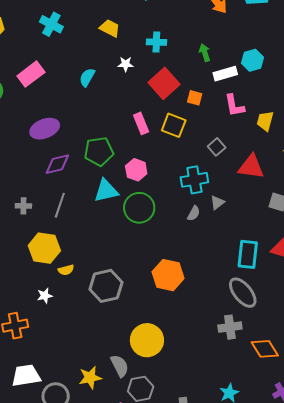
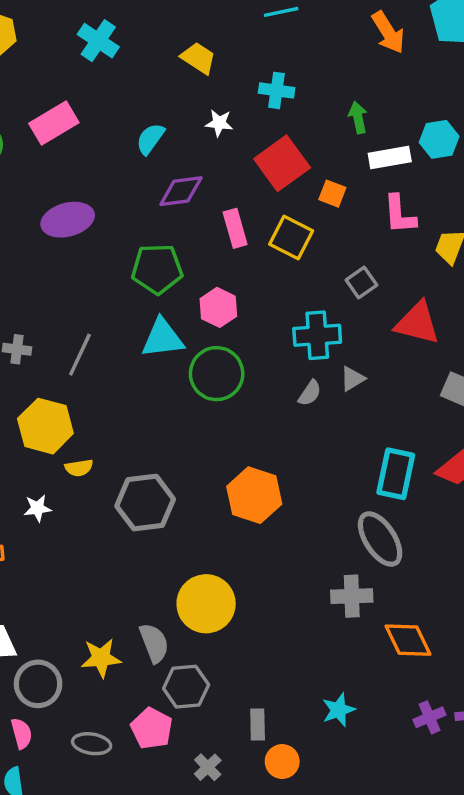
purple diamond: (57, 164) -> (181, 191), moved

